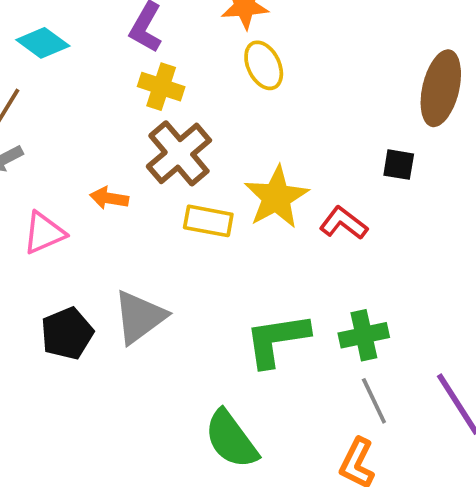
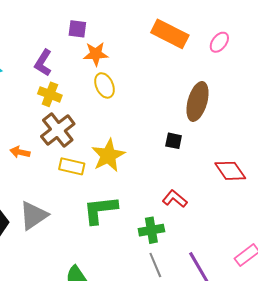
red L-shape: (343, 223) -> (175, 199), moved
green L-shape: (277, 340) -> (100, 210), moved

